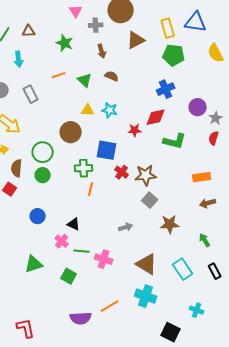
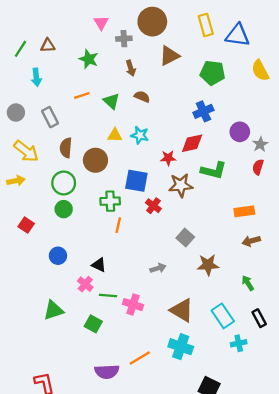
yellow rectangle: (168, 28) -> (206, 25), moved
brown semicircle: (17, 168) -> (66, 148), moved
brown star: (146, 175) -> (181, 185), moved
cyan cross: (197, 310) -> (239, 343), moved, turned -32

